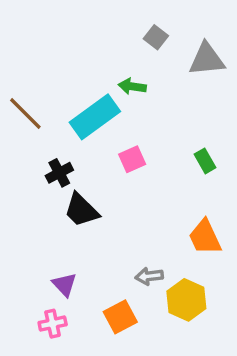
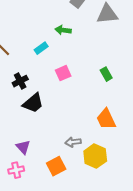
cyan rectangle: (95, 117) -> (41, 48), size x0.5
black trapezoid: (81, 210) -> (33, 103), turned -85

